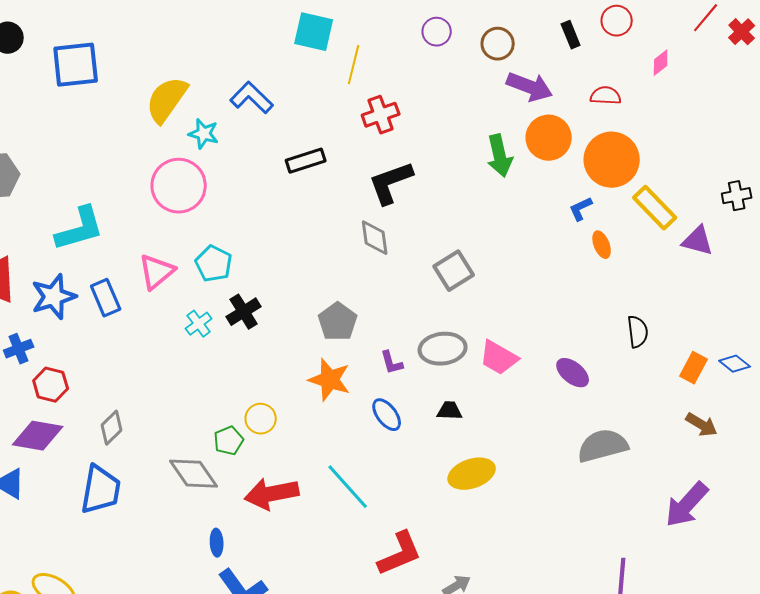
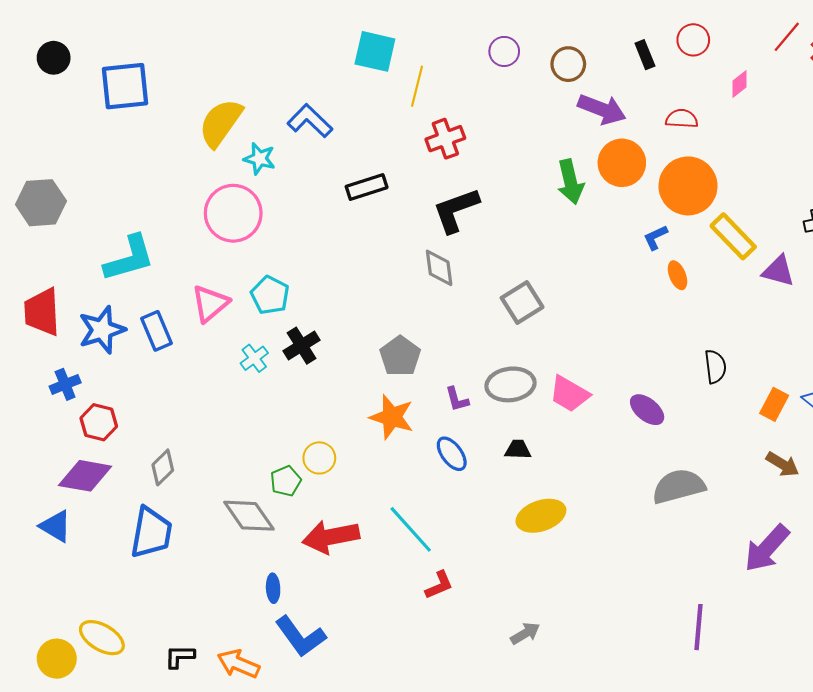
red L-shape: (400, 554) -> (439, 585), moved, size x0.6

